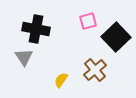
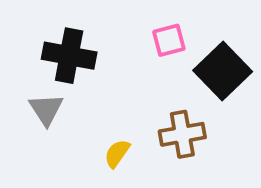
brown cross: (95, 70) -> (182, 134), turned 30

